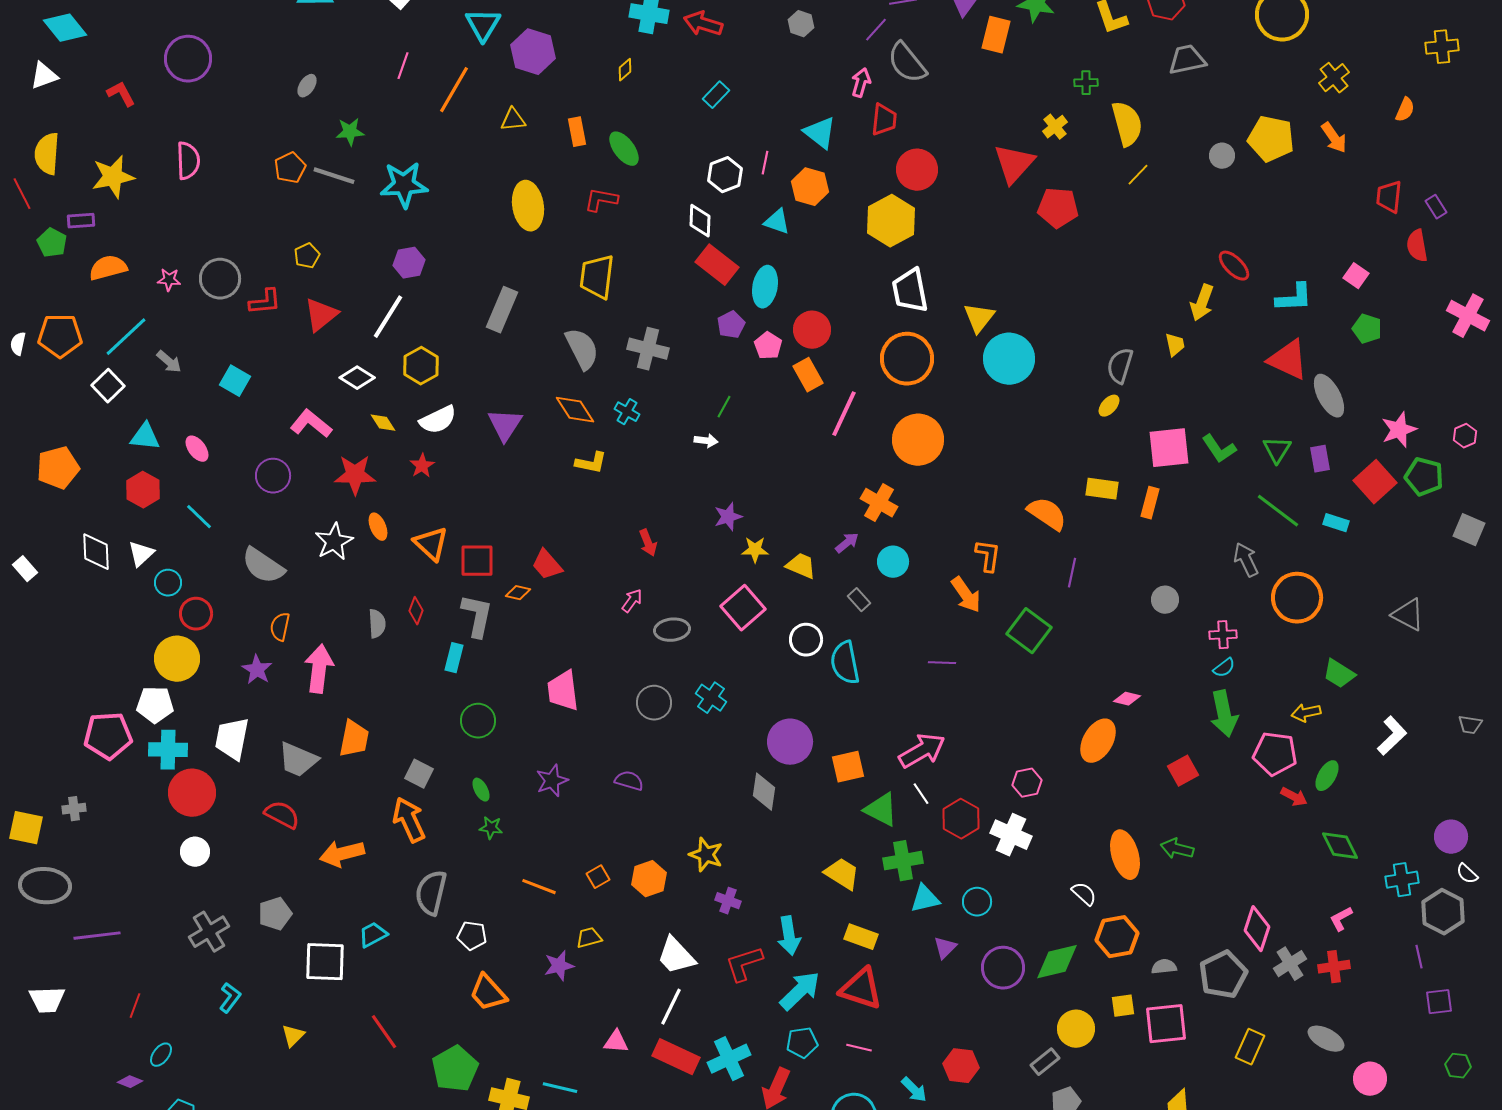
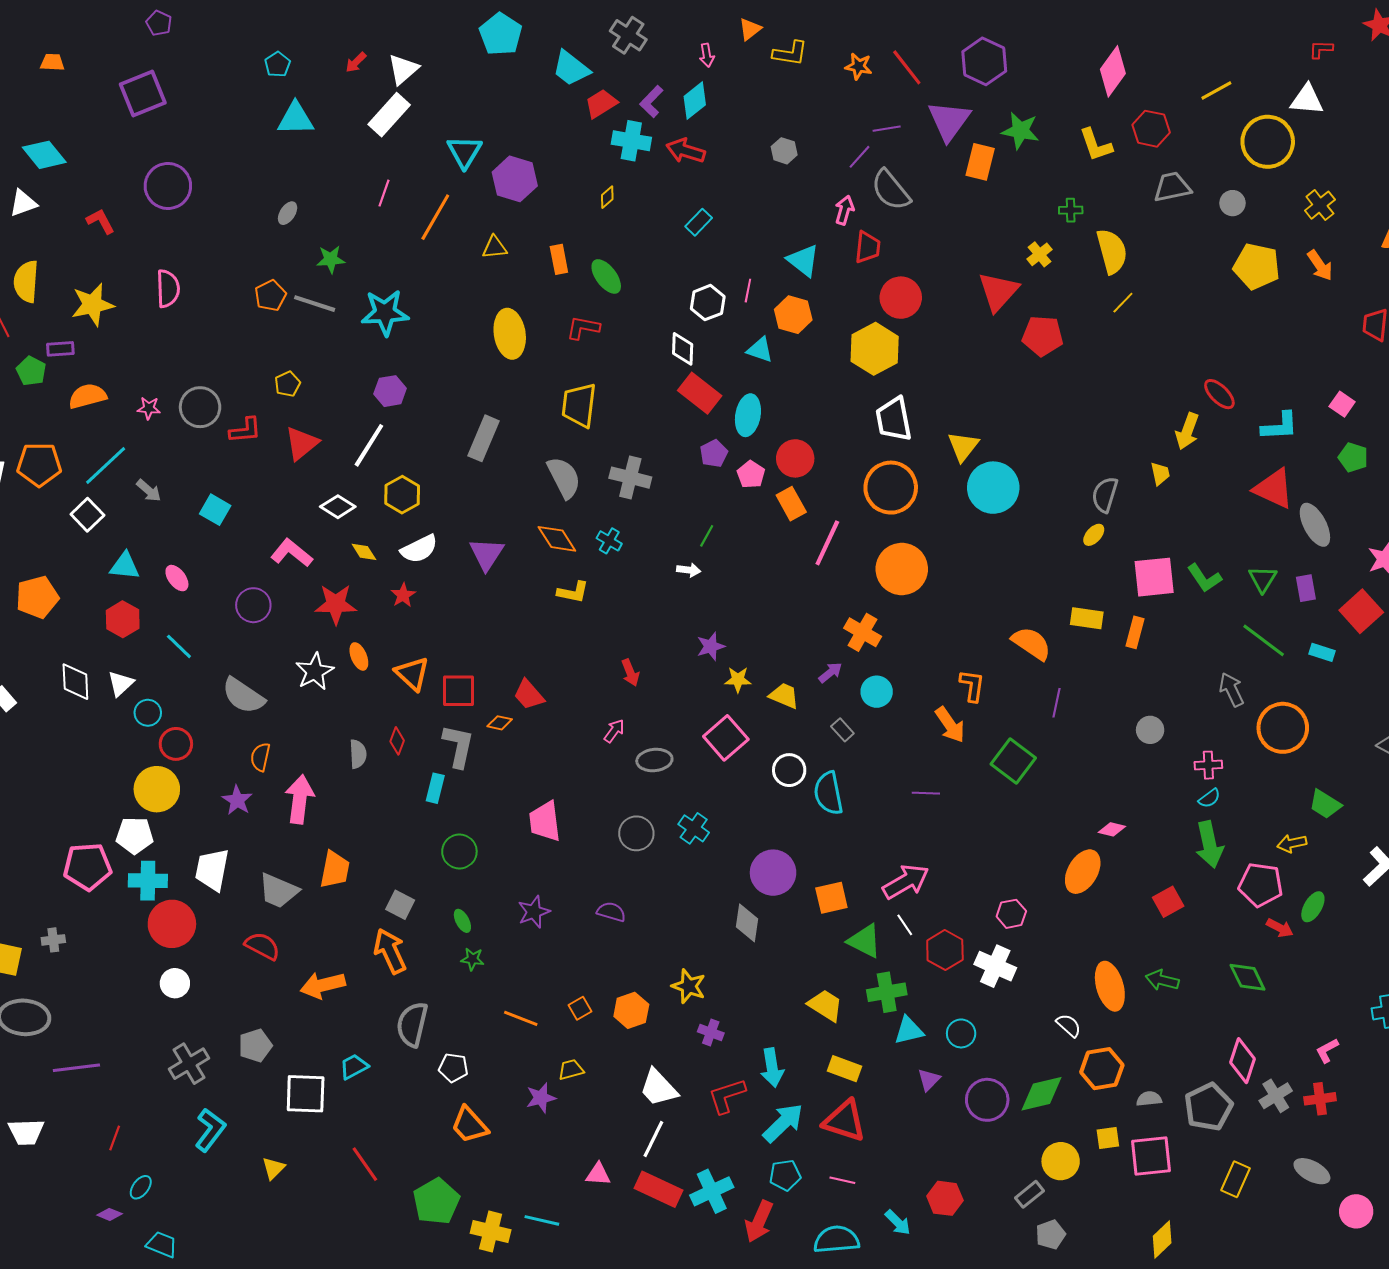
gray circle: (1222, 156) -> (1232, 203), moved
green diamond: (1340, 846) -> (1248, 977), moved
cyan L-shape: (230, 998) -> (210, 1130), size x1.4

